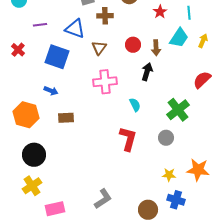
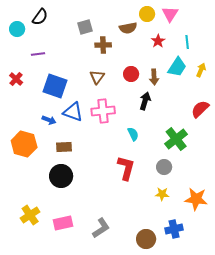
blue triangle: (75, 29) -> (73, 112), moved
black circle: (34, 155) -> (61, 176), moved
yellow star: (169, 175) -> (162, 194), moved
blue cross: (176, 200) -> (174, 229), turned -30
pink rectangle: (55, 209) -> (63, 223), moved

